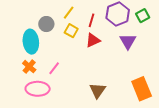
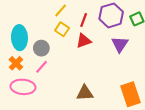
gray circle: (46, 24) -> (41, 48), moved
brown triangle: (98, 90) -> (85, 93), turned 48

